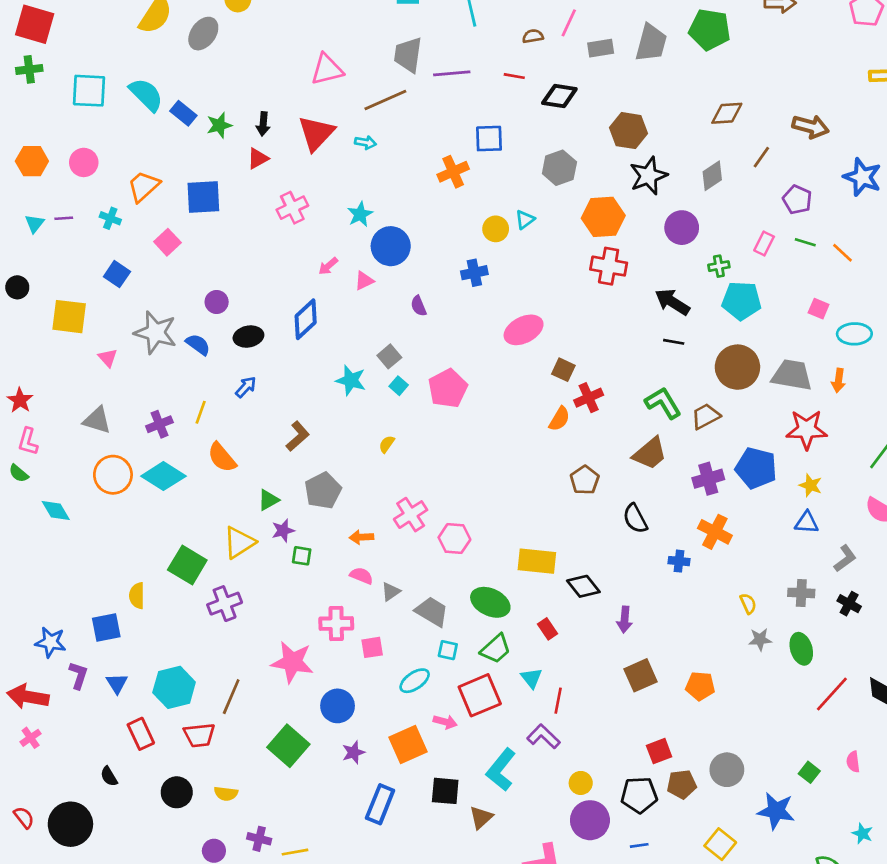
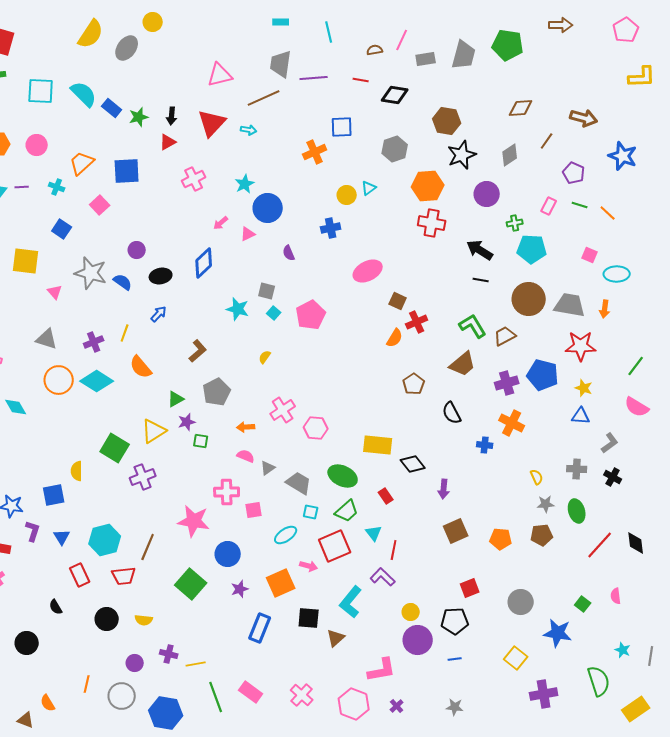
gray square: (389, 356) -> (267, 291), turned -36
brown pentagon: (682, 784) -> (542, 535), moved
black circle: (70, 824) -> (27, 643), size x0.7

